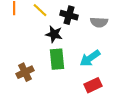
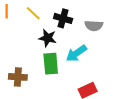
cyan arrow: (90, 58) -> (76, 53), moved
brown cross: (25, 72) -> (18, 77), turned 30

